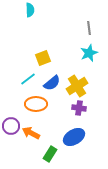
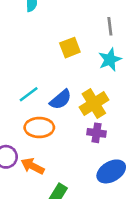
yellow square: (43, 58) -> (70, 48), moved
blue ellipse: (74, 137) -> (111, 171), moved

